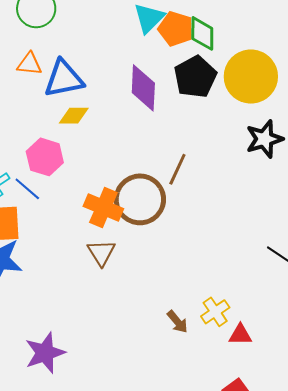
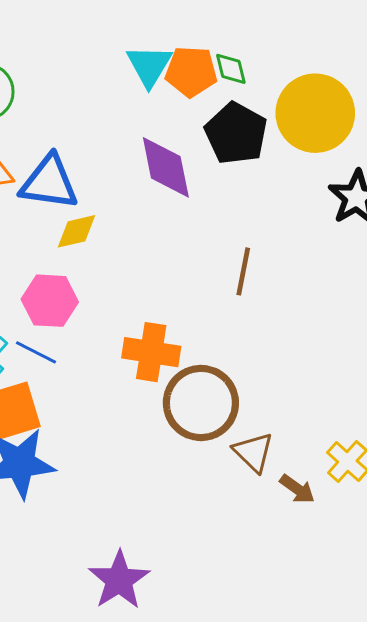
green diamond: (202, 33) -> (231, 69), size x0.7
blue triangle: (64, 79) -> (49, 183), turned 33
brown circle: (140, 199) -> (201, 403), moved
brown triangle: (101, 253) -> (253, 452), moved

